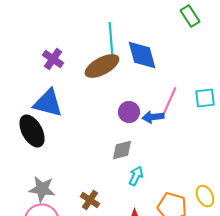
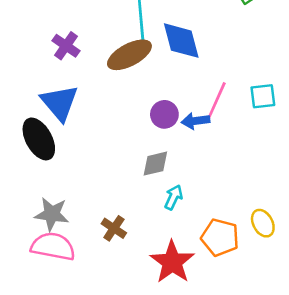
blue triangle: (48, 103) -> (60, 103), turned 36

